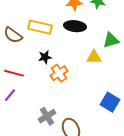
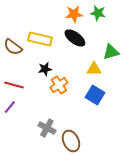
black ellipse: (75, 26) -> (75, 38), turned 30
blue square: (110, 102) -> (95, 95), moved
gray cross: (47, 116) -> (47, 128), turned -30

